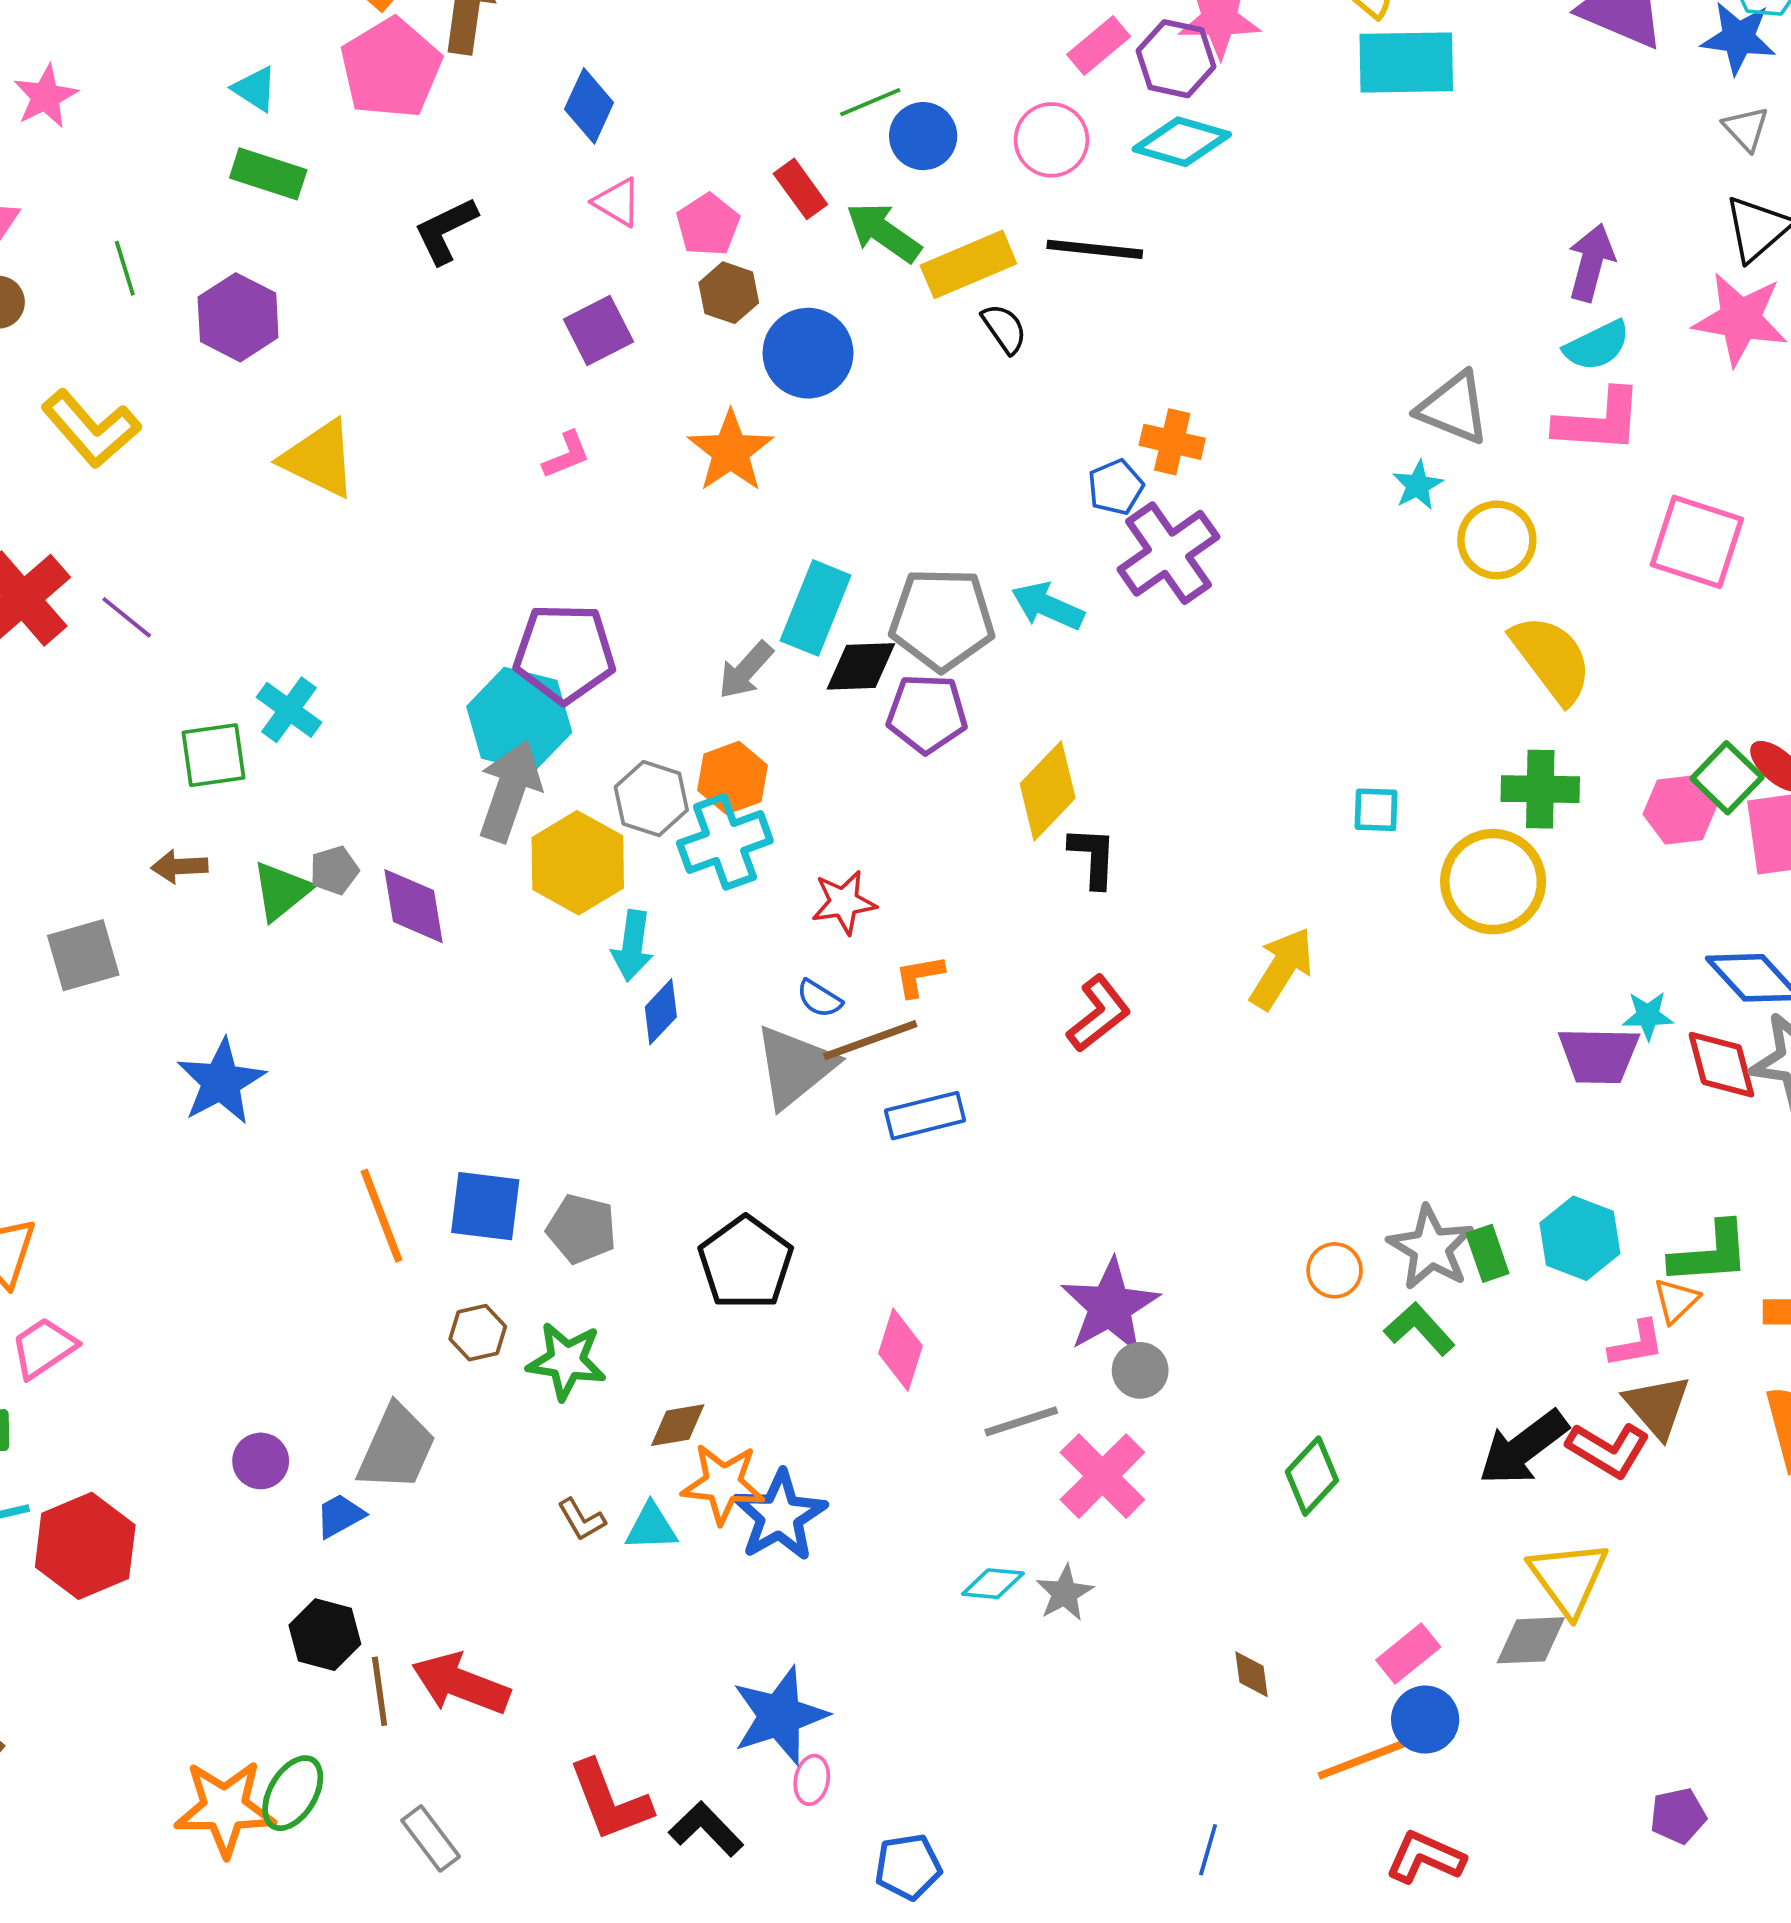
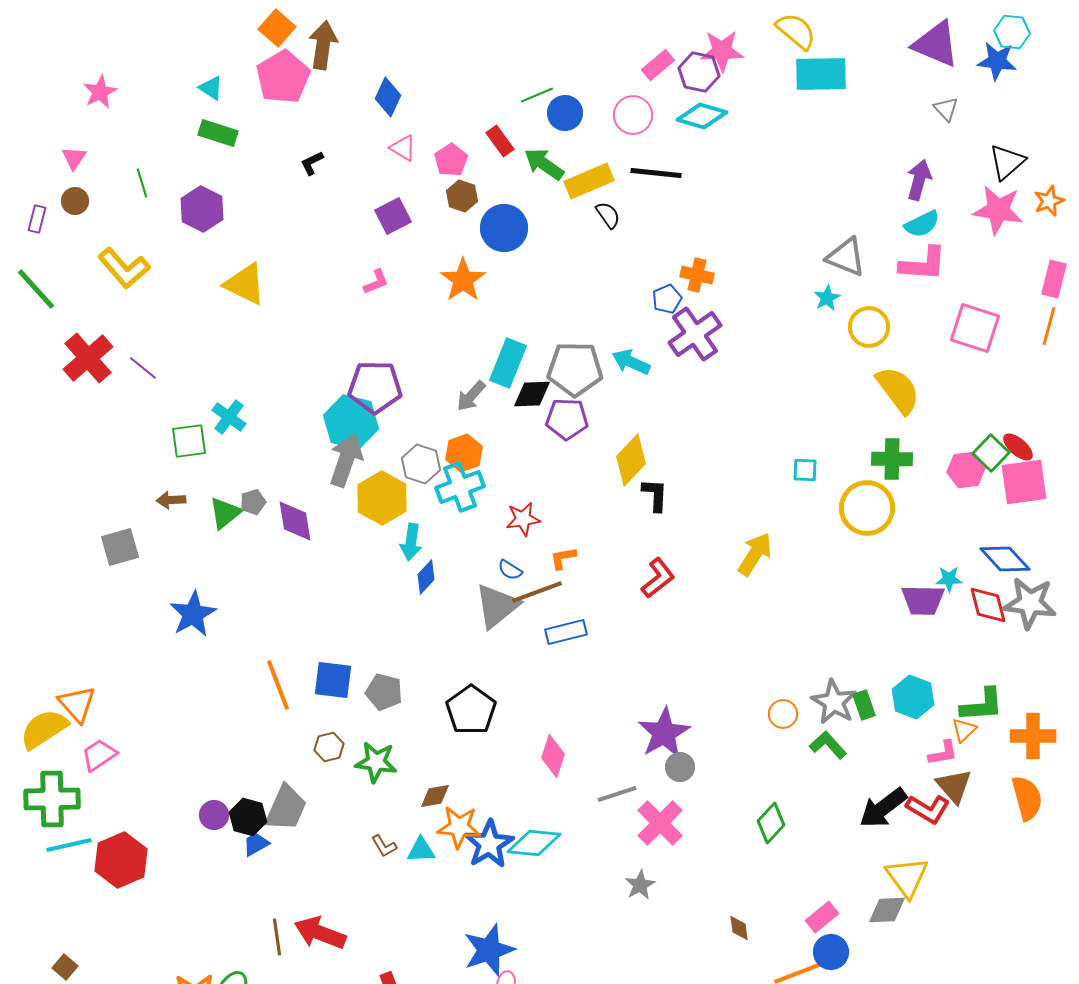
gray triangle: (1746, 129) -> (946, 109), moved
black L-shape: (446, 230) -> (312, 163), size x0.7
cyan diamond: (993, 1584) -> (534, 843), moved, size x1.6
black hexagon: (325, 1635) -> (248, 817), moved

